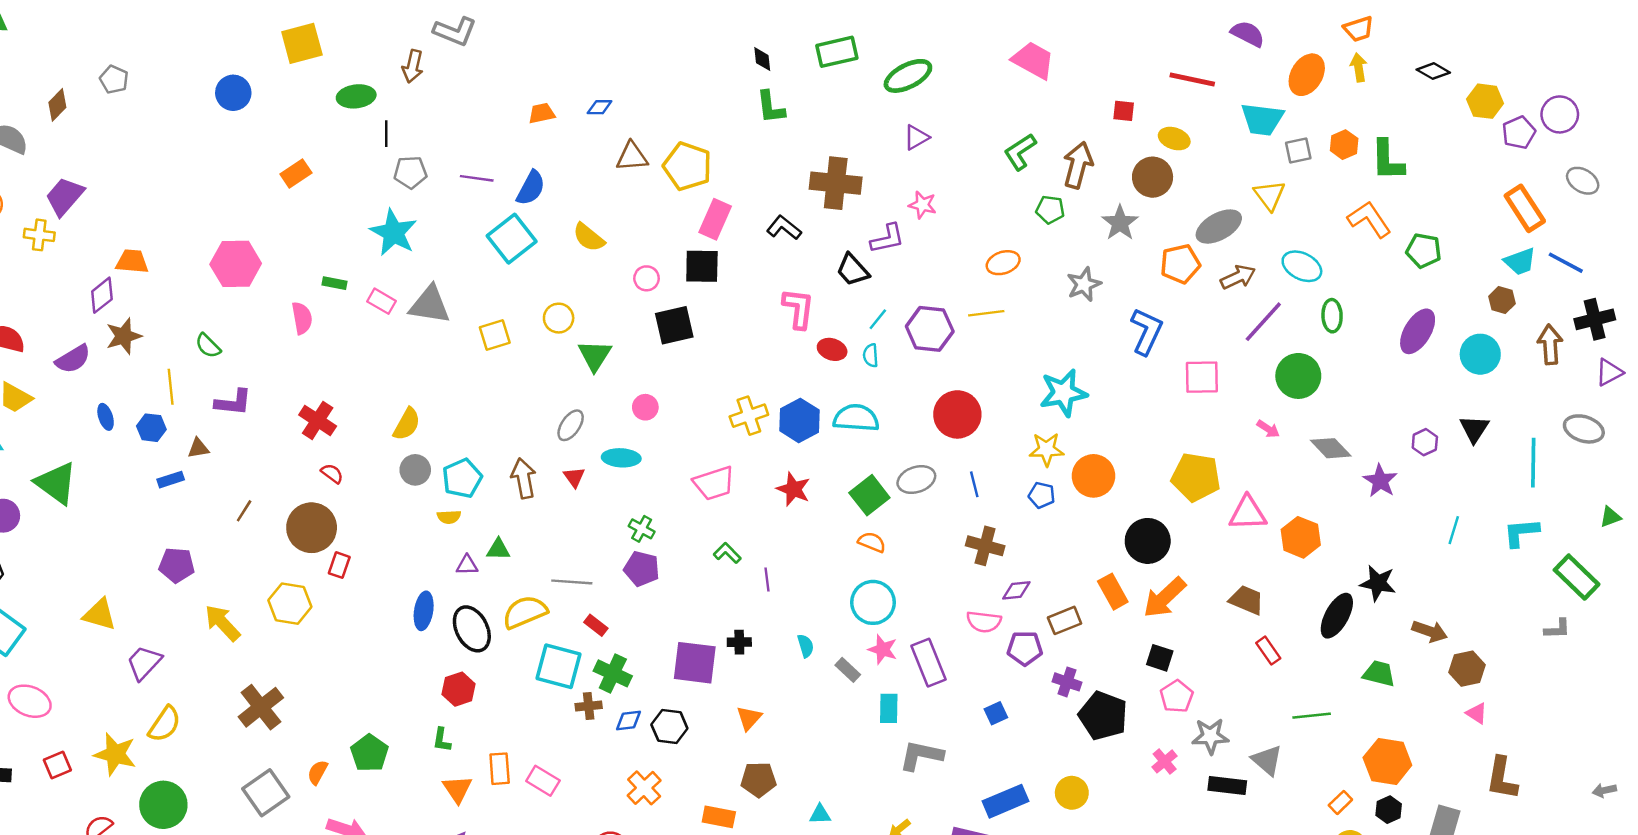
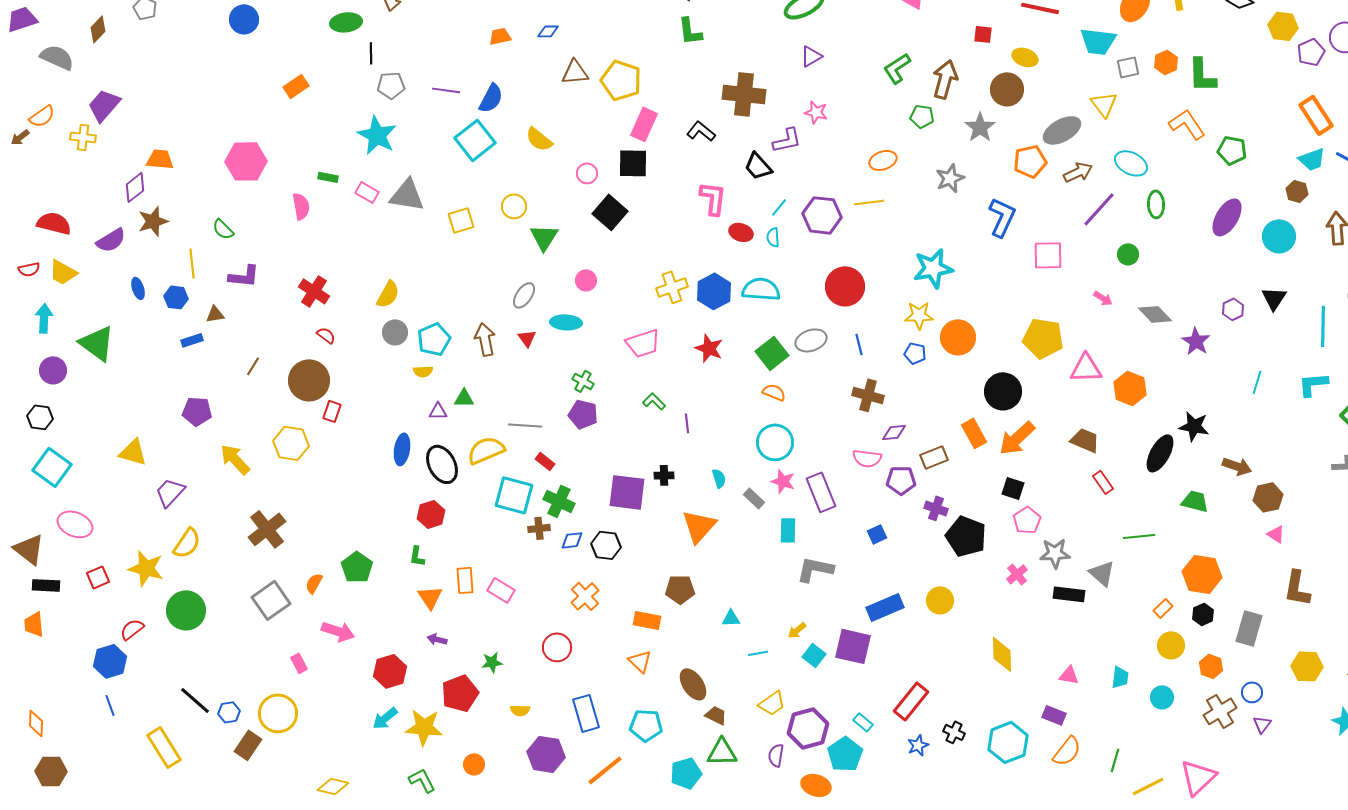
black square: (674, 325) -> (610, 212), turned -36
green circle: (1298, 376) -> (1128, 254), size x0.6
orange triangle: (749, 718) -> (699, 526), moved, size x1.6

